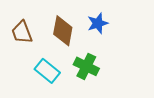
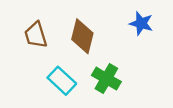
blue star: (98, 23) -> (141, 23), moved, turned 30

